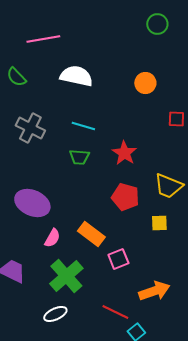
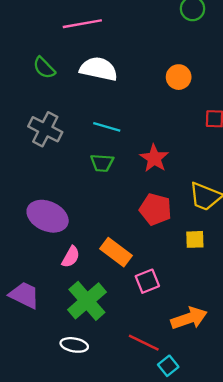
pink line: (43, 39) -> (82, 24), moved
green semicircle: (16, 77) -> (44, 68), moved
white ellipse: (55, 314) -> (74, 345), turned 35

